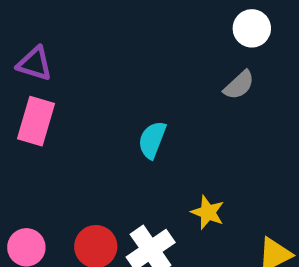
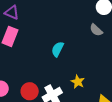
gray semicircle: (239, 85) -> (96, 30), turned 80

